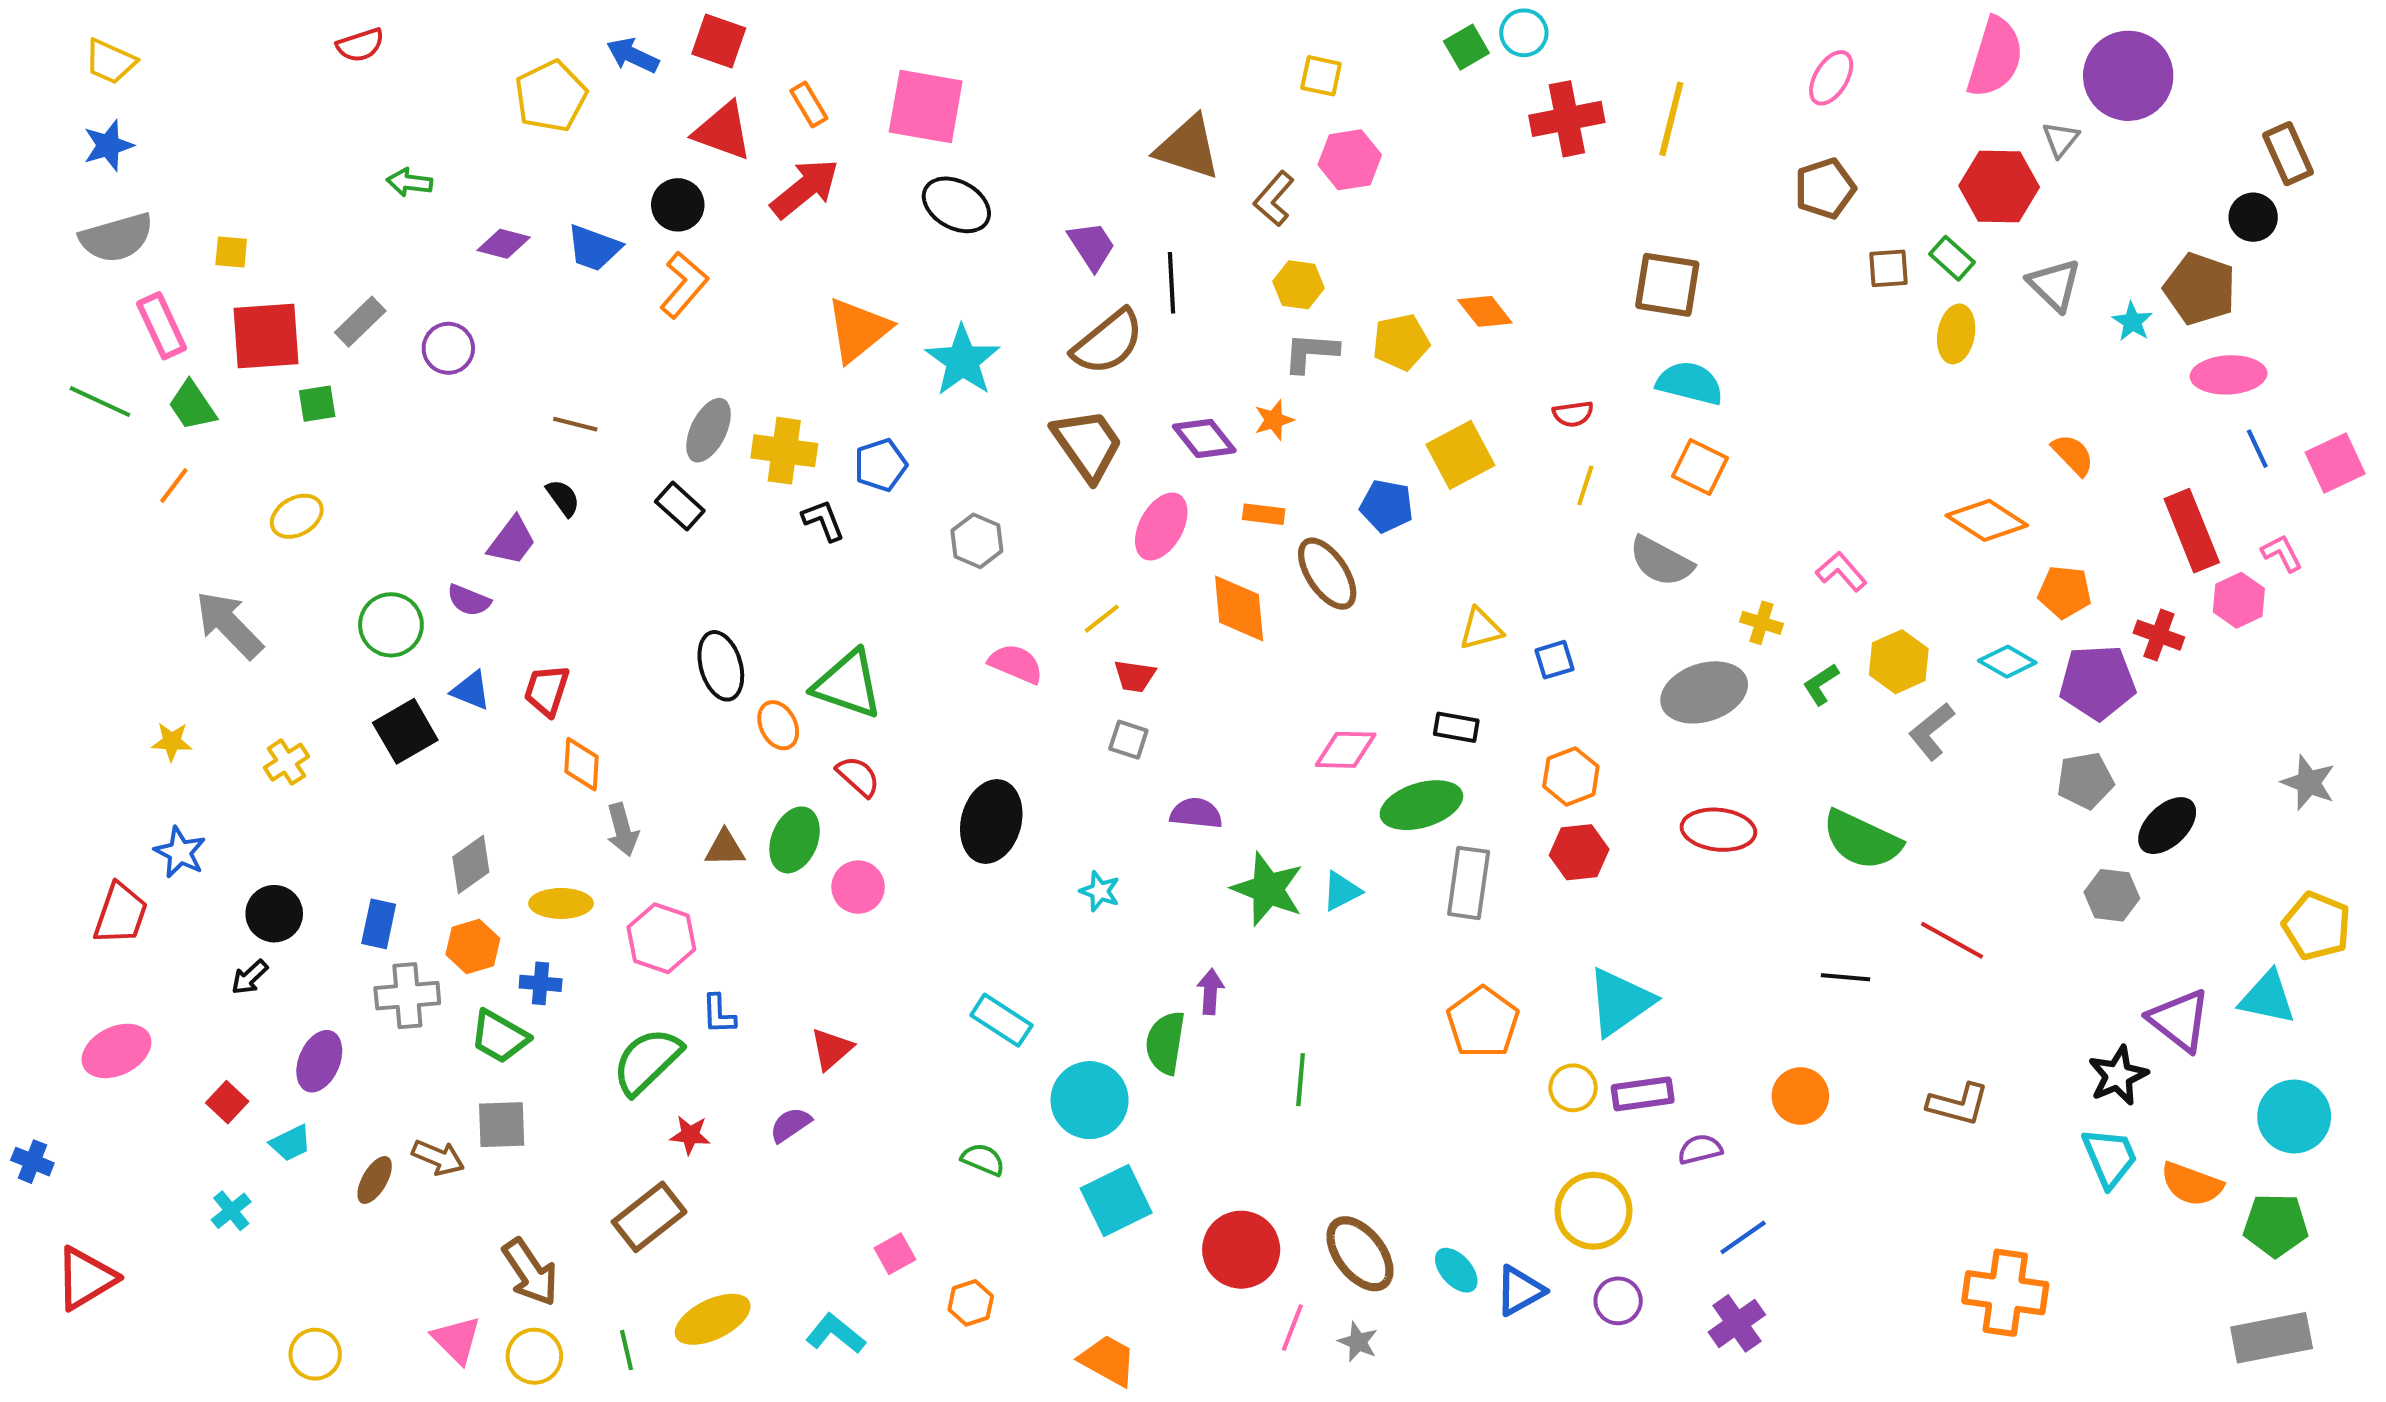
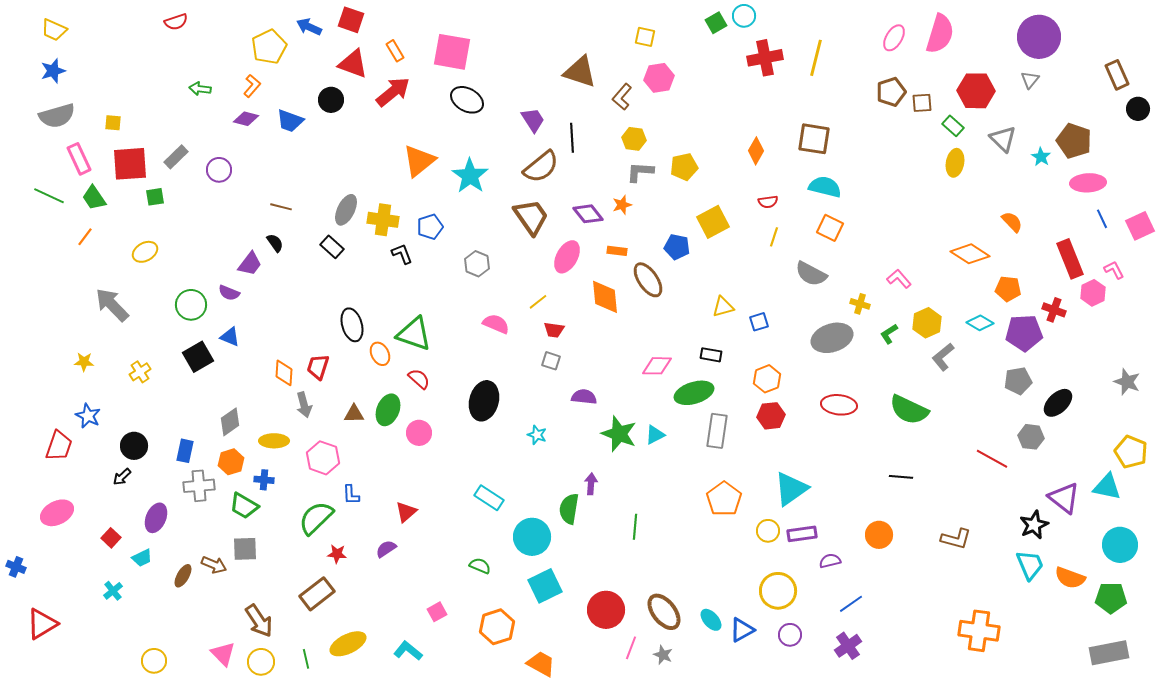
pink semicircle: (1995, 57) -> (940, 34), moved
gray triangle: (2061, 139) -> (1030, 80), moved
black circle: (2253, 217) -> (1138, 109), moved
brown square: (1888, 268) -> (922, 103), moved
orange L-shape: (684, 285) -> (252, 86), moved, size x0.7
orange diamond: (1485, 311) -> (756, 151), moved, turned 68
red trapezoid: (547, 690) -> (318, 367), moved
red line: (1952, 940) -> (992, 459), moved
orange hexagon: (971, 1303) -> (497, 627), moved, size x1.6

